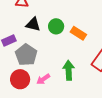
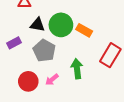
green circle: (56, 26) -> (61, 25), size x1.5
gray pentagon: (26, 55) -> (44, 51), moved

